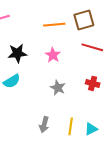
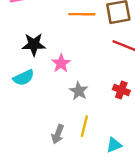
pink star: (53, 55) -> (61, 63), moved
yellow line: (71, 126) -> (84, 126), moved

